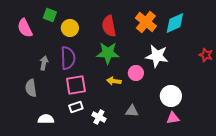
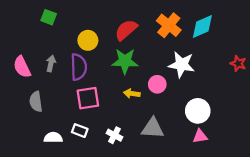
green square: (50, 15) -> (49, 17), moved
red semicircle: (109, 26) -> (126, 30), turned 60
pink semicircle: (25, 28) -> (22, 67), moved
yellow circle: (70, 28) -> (88, 40), moved
gray arrow: (44, 63) -> (51, 63), moved
white rectangle: (76, 107) -> (80, 131), moved, turned 40
gray triangle: (132, 111) -> (153, 128), size x1.5

